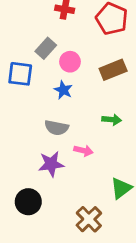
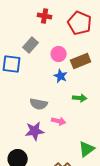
pink circle: (70, 62) -> (59, 54), moved
blue star: (63, 90) -> (61, 76), moved

